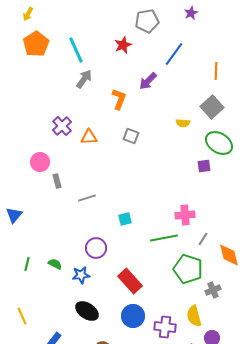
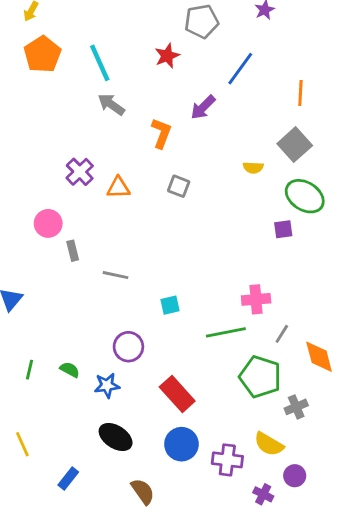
gray arrow: (84, 79) -> (111, 104), turned -90
gray line: (87, 198) -> (116, 275), turned 30
yellow semicircle: (194, 316) -> (269, 444), turned -45

